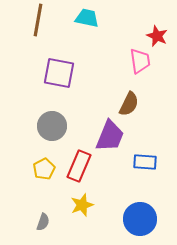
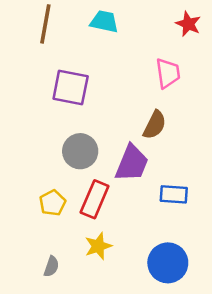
red star: (157, 36) -> (188, 24), moved
gray circle: (52, 126) -> (80, 151), moved

